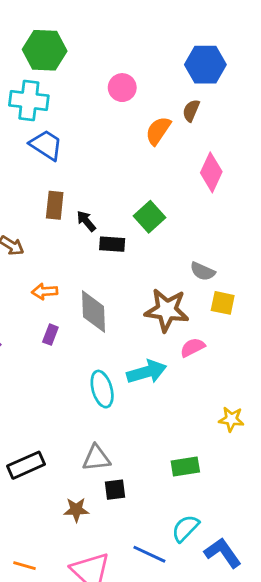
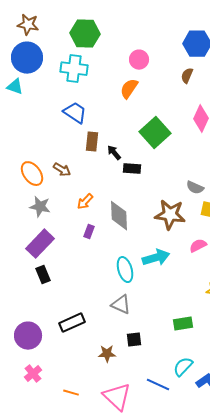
orange semicircle: (158, 131) -> (129, 89), moved
blue trapezoid: (46, 145) -> (75, 113), moved
green square: (149, 217) -> (155, 133), moved, size x1.4
orange arrow: (45, 291) -> (85, 202), turned -42
pink semicircle: (193, 347) -> (198, 246), moved
gray triangle: (96, 458) -> (121, 305), moved, turned 30

